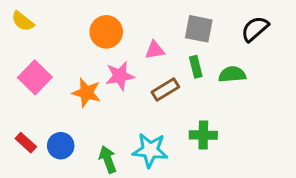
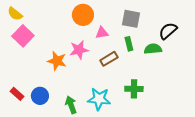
black semicircle: (255, 29) -> (168, 31), moved
orange circle: (106, 32) -> (83, 15), moved
pink square: (35, 77) -> (23, 36), moved

